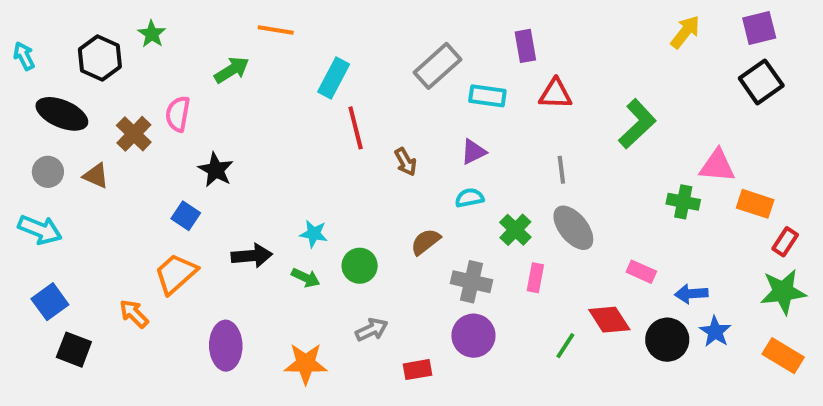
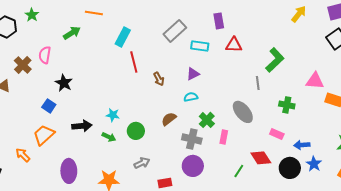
gray line: (561, 170) -> (258, 83), moved
green cross: (683, 202) -> (287, 105), moved
green cross: (515, 230) -> (207, 120), moved

